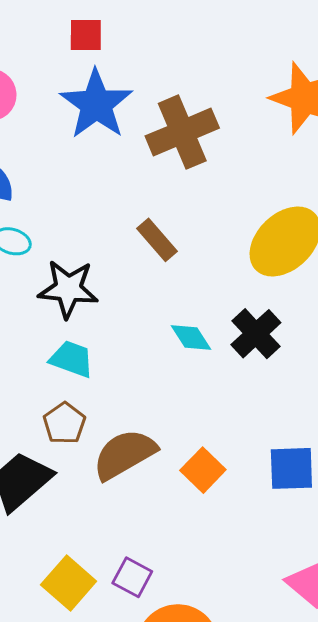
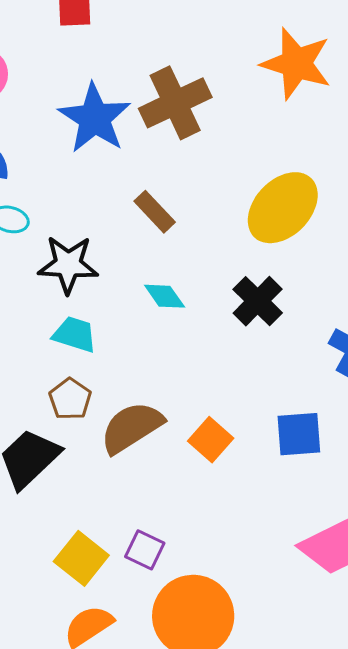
blue star: (96, 104) -> (95, 118), moved
cyan diamond: (191, 338) -> (165, 296), moved

